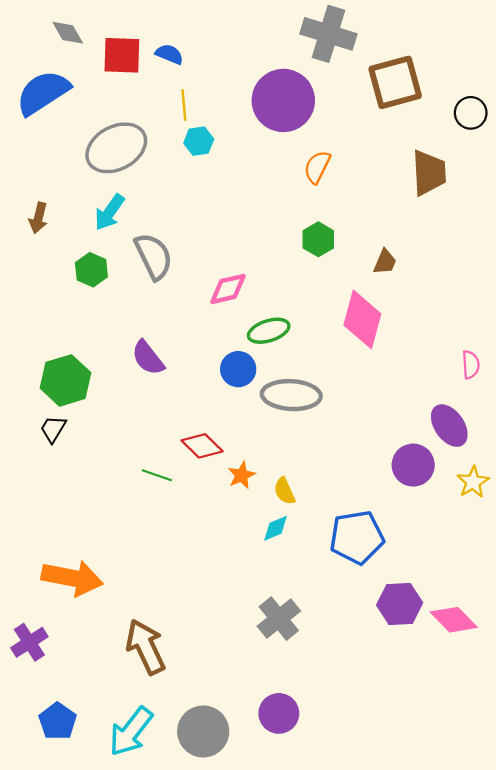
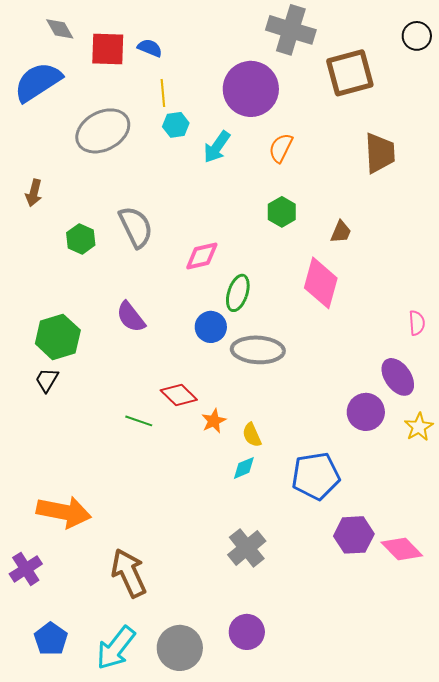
black circle: (471, 113) -> (417, 36), moved
cyan arrow: (109, 212) -> (217, 147), moved
green ellipse: (269, 331) -> (238, 293), turned -54

